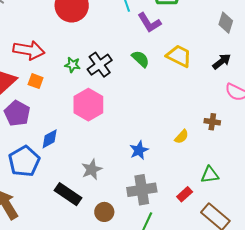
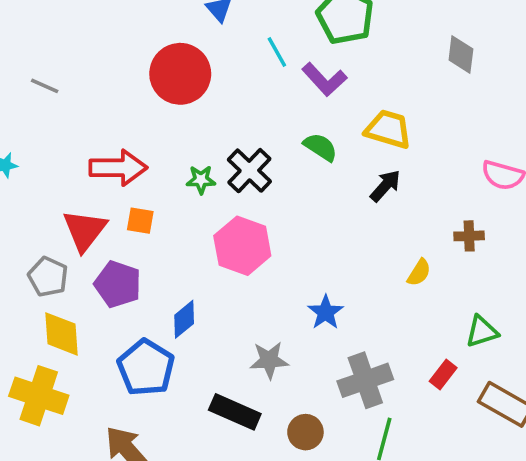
black arrow: (222, 61) -> (385, 186), moved
blue star: (139, 150) -> (326, 312), moved
gray star: (92, 169) -> (269, 360), turned 30

